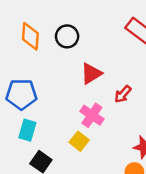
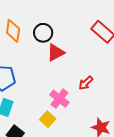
red triangle: (91, 74) -> (56, 53), moved

